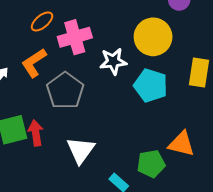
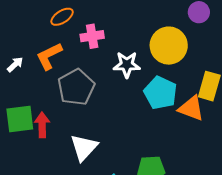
pink cross: (75, 37) -> (92, 36), size x0.7
orange triangle: (182, 144) -> (191, 108), moved

